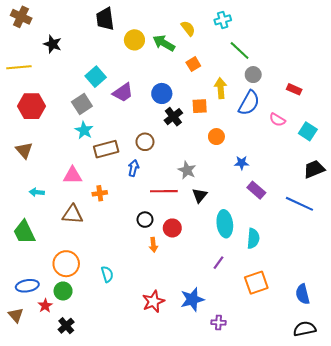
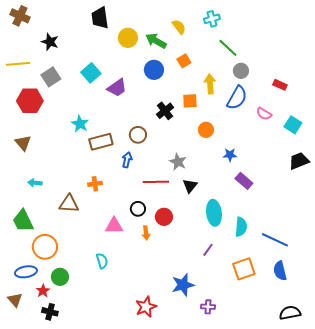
blue circle: (162, 93) -> (154, 70), moved
gray square: (82, 104) -> (51, 77), moved
pink triangle: (72, 175) -> (114, 226), moved
blue line: (299, 204) -> (275, 240), moved
orange circle: (66, 264) -> (45, 247), moved
blue semicircle: (303, 294) -> (280, 271), moved
red star: (153, 301) -> (146, 307), moved
black cross: (66, 326) -> (50, 312), moved, turned -35

